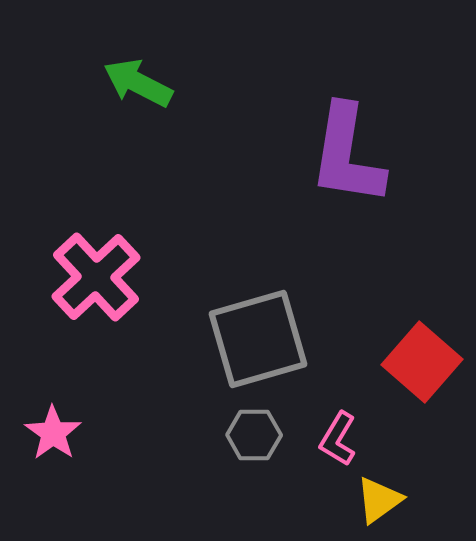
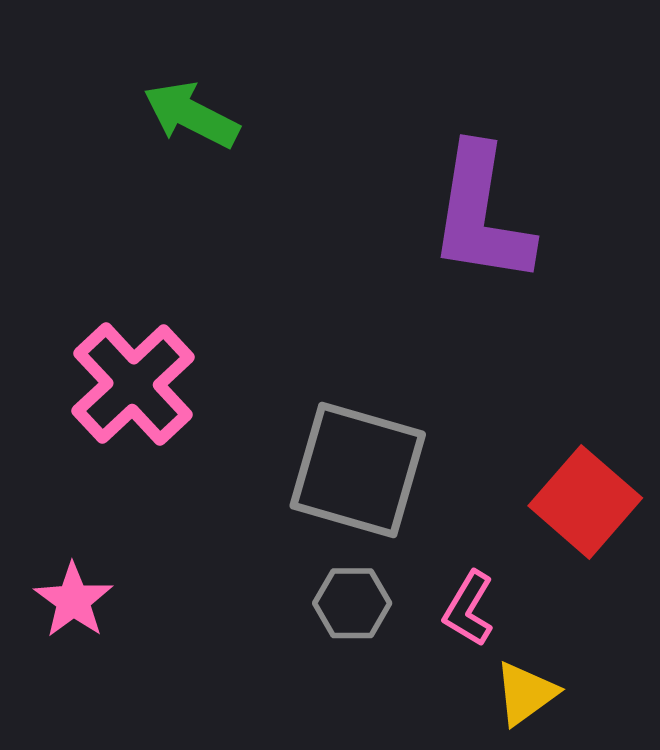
gray square: (258, 339) -> (358, 470), turned 32

